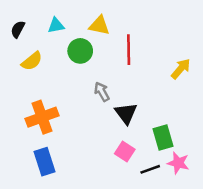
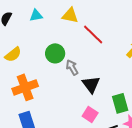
red line: (129, 50) -> (93, 34), turned -45
green circle: (80, 51) -> (55, 53), moved
yellow semicircle: (32, 61) -> (13, 54), moved

